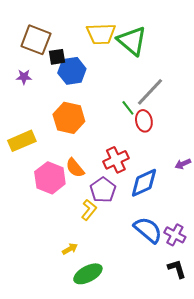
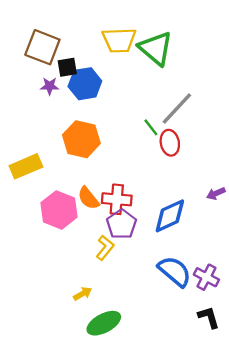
purple star: (24, 77) -> (50, 86), moved
red cross: (116, 160) -> (117, 199), moved, turned 30

